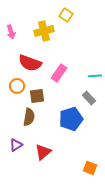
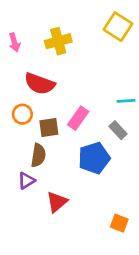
yellow square: (66, 15) -> (118, 27), moved, size x1.5
pink rectangle: (59, 73) -> (78, 118), moved
purple triangle: (16, 145) -> (26, 181), moved

